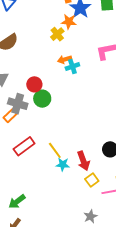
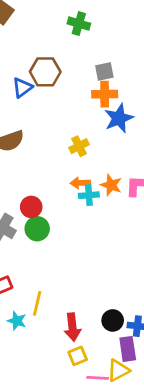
orange star: (69, 22) -> (111, 185), moved
yellow line: (55, 150) -> (37, 303), turned 36
cyan star: (63, 164) -> (17, 321), moved

